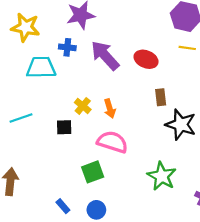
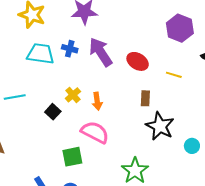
blue cross: (67, 47) -> (70, 49), moved
yellow line: (187, 48) -> (174, 75), moved
black square: (64, 127) -> (53, 112), turned 35

